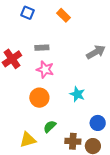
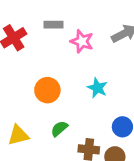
pink star: (45, 70) -> (82, 41), moved
yellow triangle: (28, 140) -> (18, 135), moved

